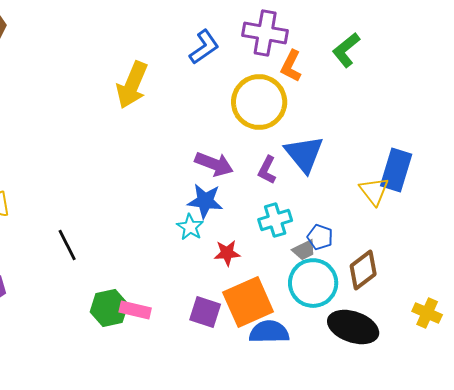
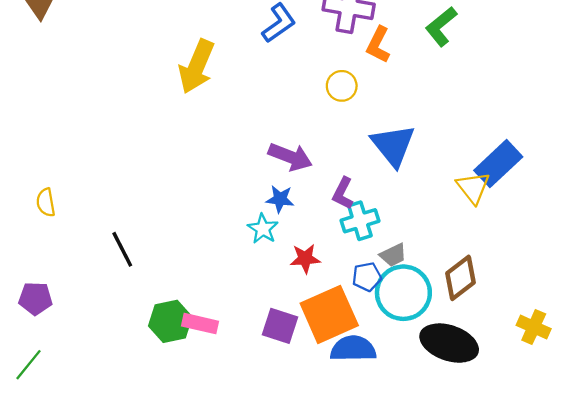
yellow circle: (259, 102) -> (342, 86), size x0.5
purple L-shape: (267, 170) -> (343, 193), moved
blue rectangle: (396, 170) -> (498, 164), turned 30
blue star: (205, 201) -> (280, 199), size x0.7
blue pentagon: (320, 237) -> (367, 277), moved, turned -30

